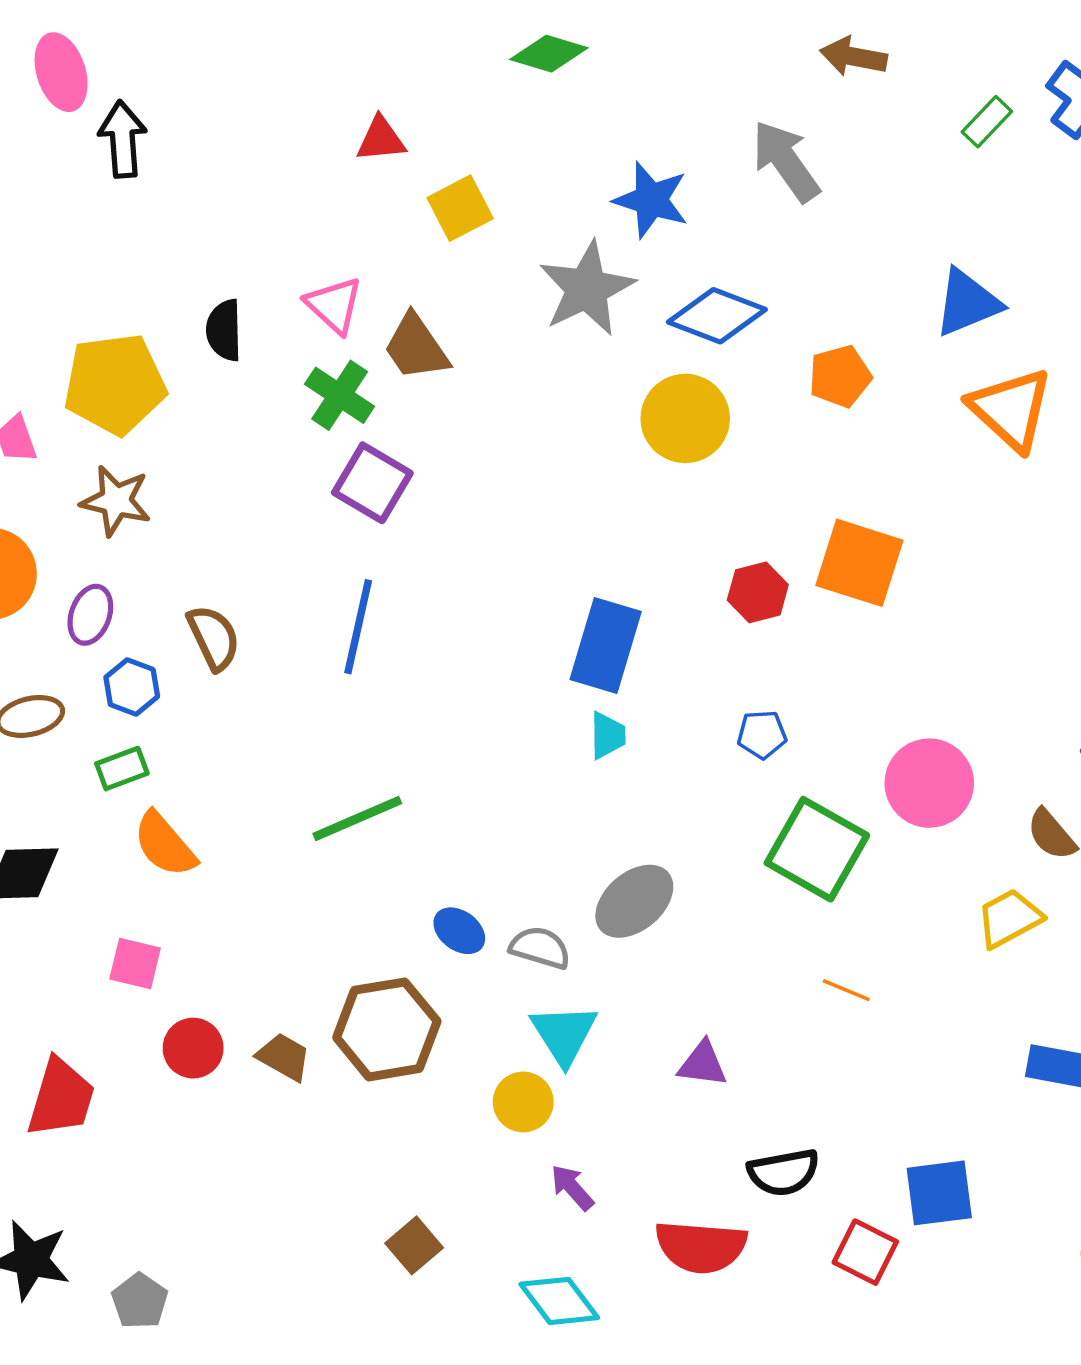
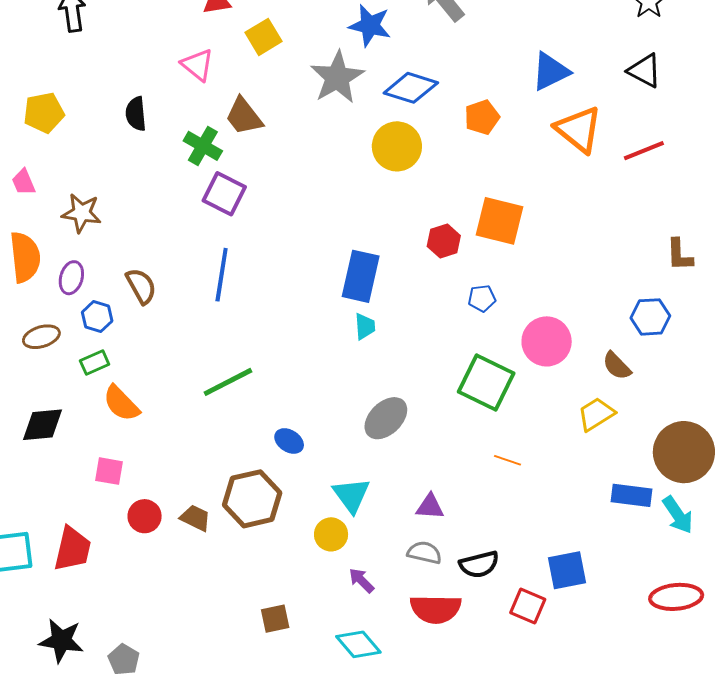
pink triangle: (334, 305) -> (198, 65), moved
yellow pentagon: (115, 384) -> (44, 113), moved, size x0.7
blue pentagon: (762, 734) -> (482, 298), moved
gray semicircle: (540, 948) -> (424, 553), moved
brown square: (414, 1245) -> (275, 619), turned 32

